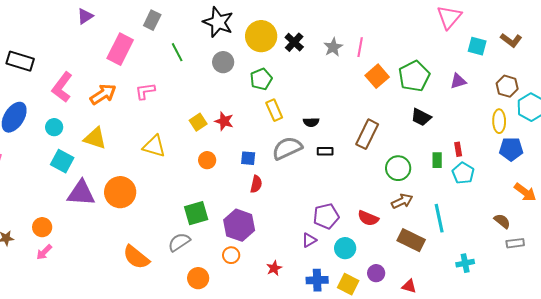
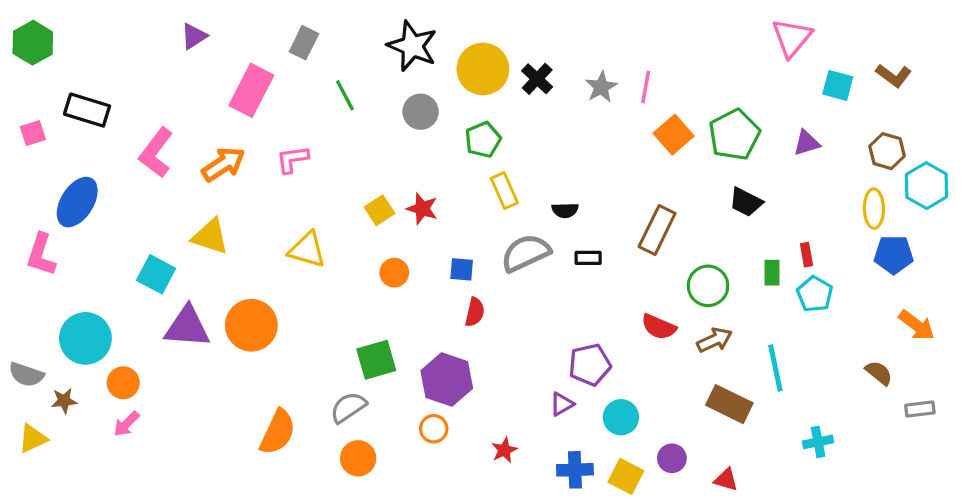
cyan circle: (54, 127) -> (85, 338), moved, size x1.8
red semicircle: (368, 218) -> (659, 327), moved
gray rectangle: (515, 243) -> (920, 409), moved
orange semicircle: (136, 257) -> (278, 432), turned -104
orange circle: (198, 278) -> (358, 458), moved

